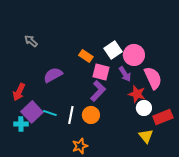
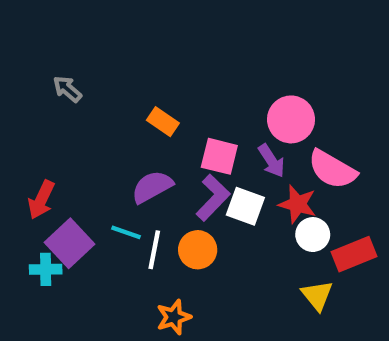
white square: (113, 50) -> (245, 206), moved, turned -36
orange rectangle: (86, 56) -> (163, 122), moved
purple semicircle: (53, 75) -> (152, 187), moved
pink semicircle: (153, 78) -> (332, 169), turned 145
cyan line: (50, 113) -> (126, 232), moved

